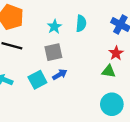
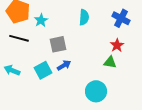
cyan star: (54, 27) -> (41, 20), moved
cyan circle: (112, 104) -> (96, 91), moved

